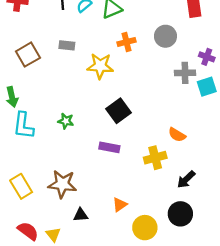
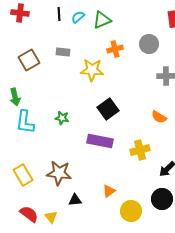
orange semicircle: (177, 135) -> (159, 117), moved
purple rectangle: (109, 147) -> (100, 141), size x1.4

